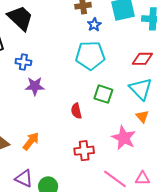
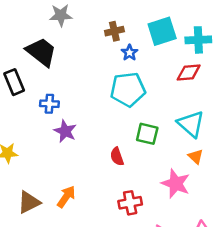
red diamond: (142, 59) -> (189, 73), moved
purple star: (35, 86) -> (65, 131), turned 30

